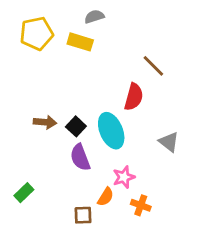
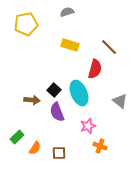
yellow rectangle: (80, 42) -> (70, 45), moved
brown arrow: (45, 122) -> (32, 100), moved
orange semicircle: (106, 197) -> (35, 148), moved

